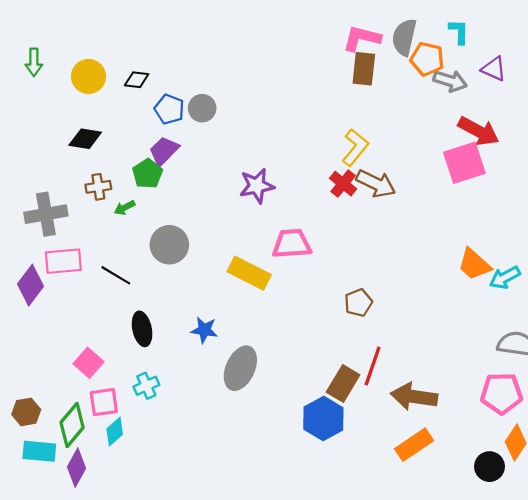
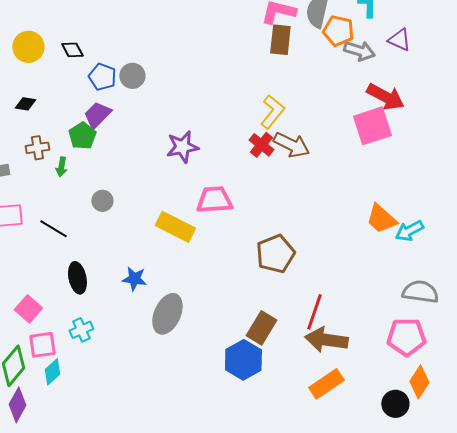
black diamond: (137, 80) -> (72, 50), turned 55
black diamond: (85, 139) -> (25, 104), size x0.7
green arrow: (125, 208) -> (61, 167), turned -54
gray circle: (169, 245) -> (102, 201), size x0.6
brown pentagon: (358, 303) -> (275, 254), size x1.5
red line: (373, 366) -> (314, 312), moved

